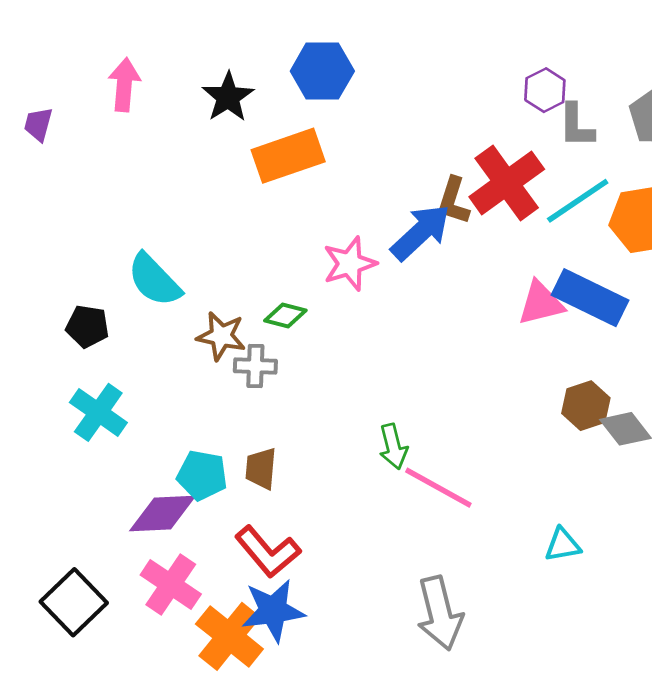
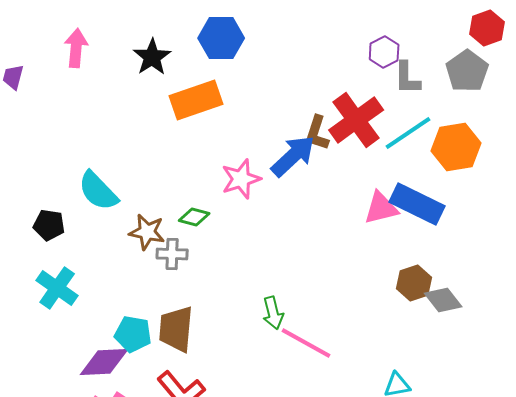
brown trapezoid: (261, 468) -> (176, 329), size x1.5

